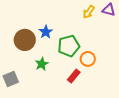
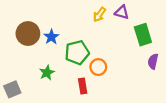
brown circle: (25, 40) -> (28, 34), moved
red rectangle: (74, 76) -> (83, 86), turned -48

